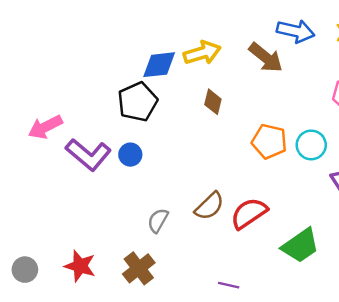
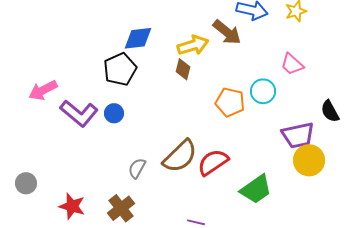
yellow arrow: (202, 53) -> (193, 45), moved
cyan circle: (311, 145) -> (263, 91), moved
brown semicircle: (209, 206) -> (180, 156), size x1.4
gray circle: (25, 270) -> (26, 183), moved

